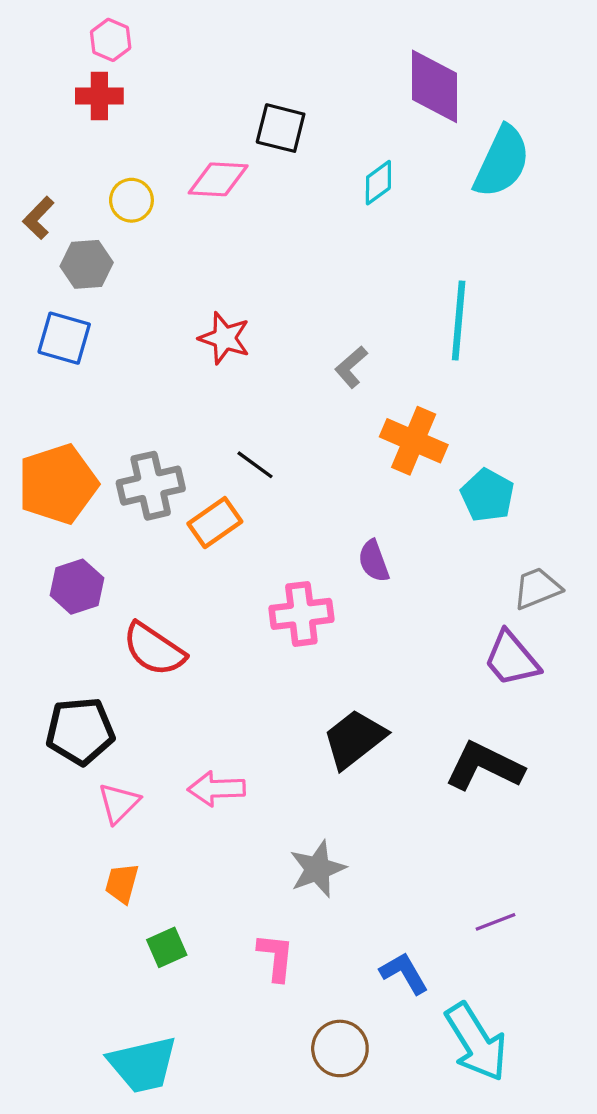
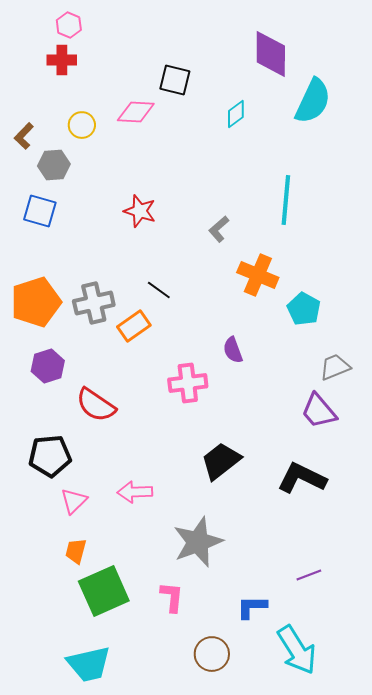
gray star: (317, 869) -> (198, 542), size x1.4
green square: (167, 947) -> (104, 591), size x2.0
blue L-shape: (404, 973) -> (252, 607), turned -60

